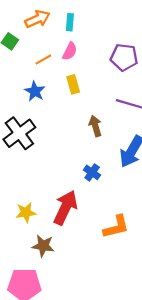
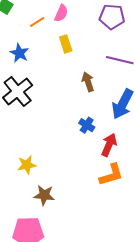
blue star: (35, 91) -> (19, 53), moved
red arrow: (65, 208) -> (109, 145), moved, size x0.7

